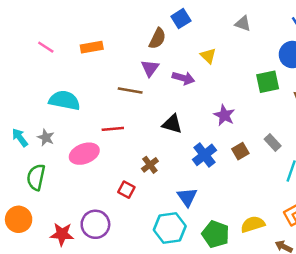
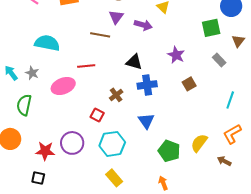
gray rectangle: (273, 143) -> (219, 60), moved
blue cross: (204, 155) -> (147, 85), moved, turned 30
yellow semicircle: (253, 224) -> (199, 143), turned -36
cyan hexagon: (170, 228) -> (112, 144), moved

